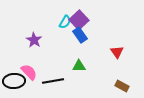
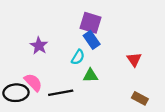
purple square: (79, 20) -> (91, 23), turned -30
cyan semicircle: (65, 22) -> (78, 57), moved

